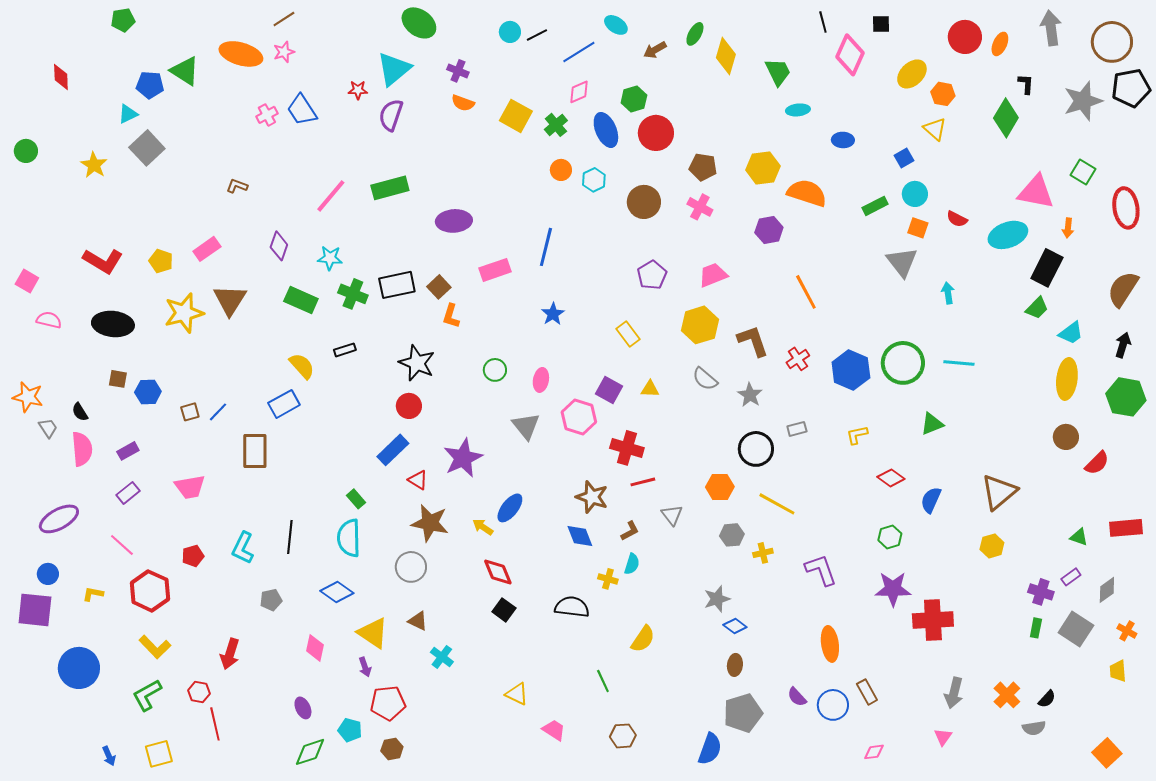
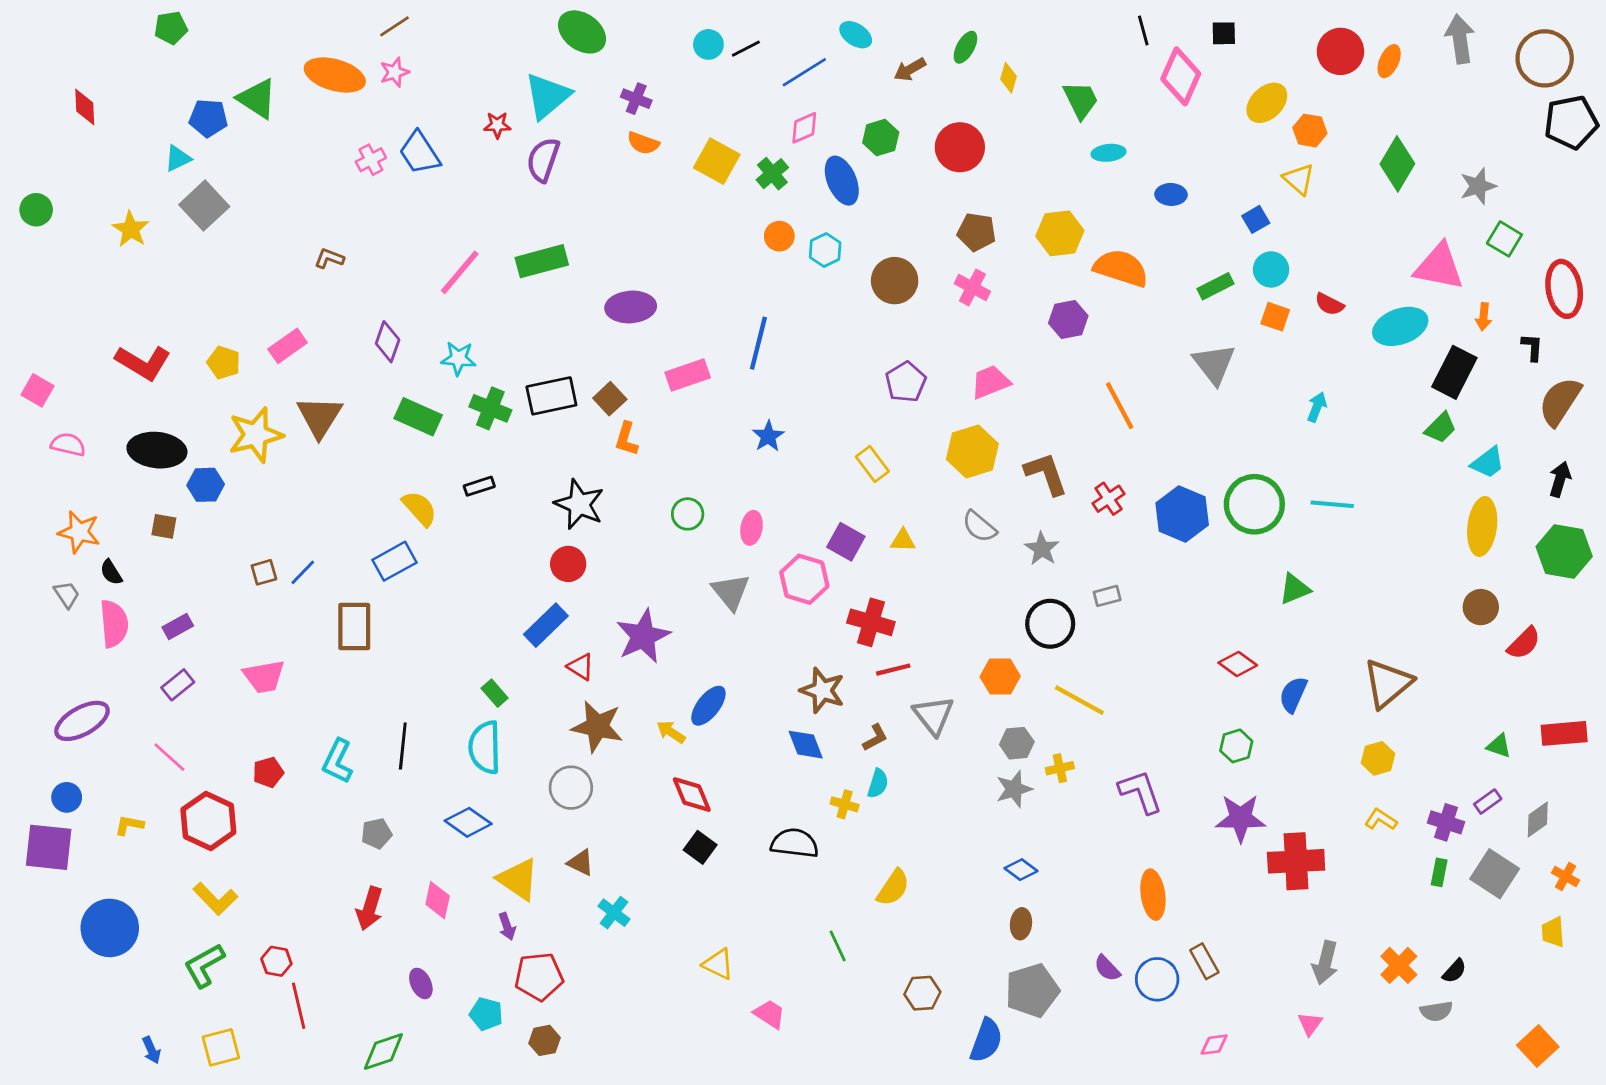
yellow diamond: (726, 56) -> (1008, 78), size x0.6
black L-shape: (1026, 84) -> (1532, 347), moved
gray star: (1083, 101) -> (1478, 186), moved, size x0.7
red circle: (656, 133) -> (960, 147), moved
gray triangle: (902, 262) -> (1214, 364), moved
cyan arrow: (948, 293) -> (1317, 407), turned 30
blue hexagon: (148, 392) -> (206, 485), moved
orange star: (28, 397) -> (79, 532), moved
yellow L-shape: (857, 435) -> (1381, 820), moved, turned 45
gray triangle: (672, 515) -> (933, 715), size x1.4
gray star: (717, 599) -> (1014, 789), moved
red arrow: (230, 654) -> (370, 908), moved
brown hexagon: (623, 736) -> (922, 993), moved
green diamond: (310, 752) -> (383, 1052), moved

